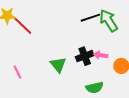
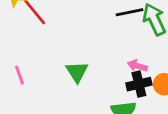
black cross: (85, 56) -> (139, 84), moved

